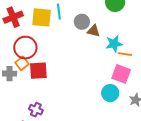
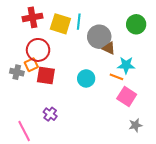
gray circle: (82, 22) -> (99, 37), size x1.5
orange line: (125, 54) -> (116, 77), moved
cyan circle: (110, 93) -> (86, 78), moved
purple cross: (36, 110) -> (50, 114), moved

